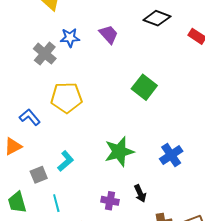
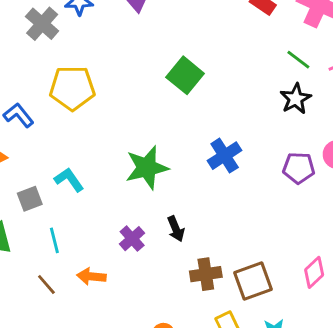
blue cross: (171, 155) -> (225, 156), moved
cyan L-shape: (66, 161) -> (69, 180), turned -85
purple cross: (110, 201) -> (132, 239), turned 36

